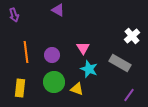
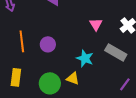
pink triangle: (83, 48) -> (96, 24), moved
green circle: (54, 82) -> (50, 83), moved

